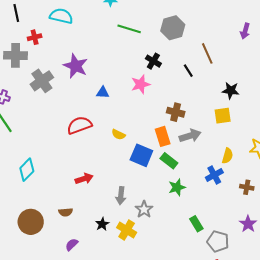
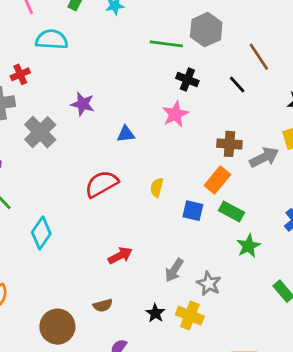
green line: (129, 29) -> (166, 44), moved
purple star: (76, 66) -> (83, 104), size x0.7
yellow semicircle: (118, 135) -> (157, 188), turned 88
orange rectangle: (163, 136) -> (217, 180), turned 66
gray arrow: (190, 136) -> (264, 157), moved
blue square: (141, 155) -> (193, 211), size x0.7
cyan diamond: (27, 170) -> (41, 233), moved
gray arrow: (121, 196) -> (174, 270), turned 36

